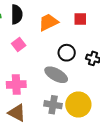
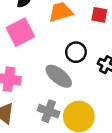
pink square: (19, 45) -> (20, 32), size x1.6

